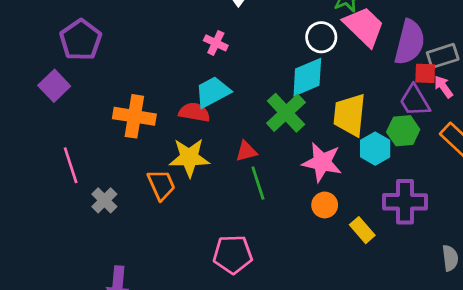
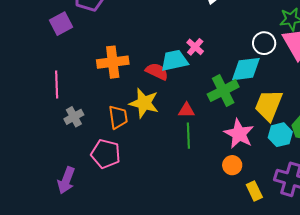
pink cross: (216, 43) -> (195, 47), moved
orange cross: (134, 116) -> (113, 62), turned -32
pink pentagon: (233, 254) -> (106, 154), moved

